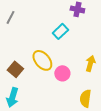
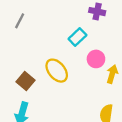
pink circle: (62, 73) -> (96, 59), moved

